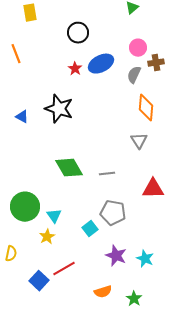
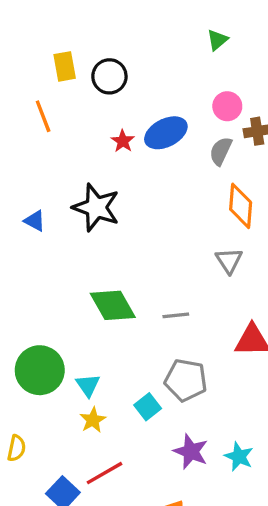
yellow rectangle: (30, 13) -> (65, 66), moved
black circle: (78, 33) -> (109, 76), moved
orange line: (16, 54) -> (43, 116), moved
yellow star: (47, 237) -> (93, 420), moved

